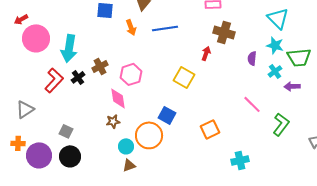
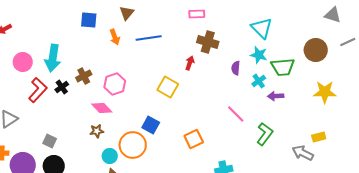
pink circle: (36, 38) -> (23, 62), moved, size x0.7
pink diamond: (118, 98) -> (102, 108), turned -35

